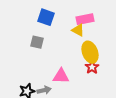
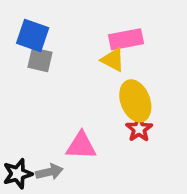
blue square: (46, 17) -> (33, 36), moved
gray square: (37, 42) -> (40, 60), moved

